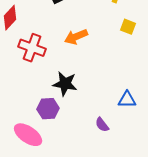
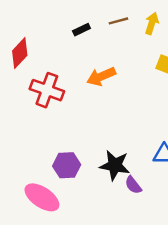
black star: (65, 84) -> (115, 165), moved

